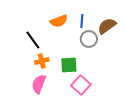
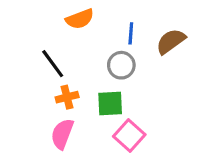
orange semicircle: (59, 21) -> (80, 19), moved
gray circle: (89, 39) -> (121, 65), moved

